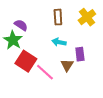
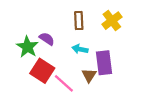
purple semicircle: (21, 25) -> (47, 39), moved
purple rectangle: (80, 54) -> (104, 63), size x1.5

